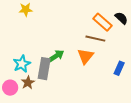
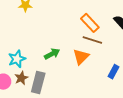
orange rectangle: (103, 22) -> (90, 23), moved
gray rectangle: (44, 69) -> (38, 83), moved

